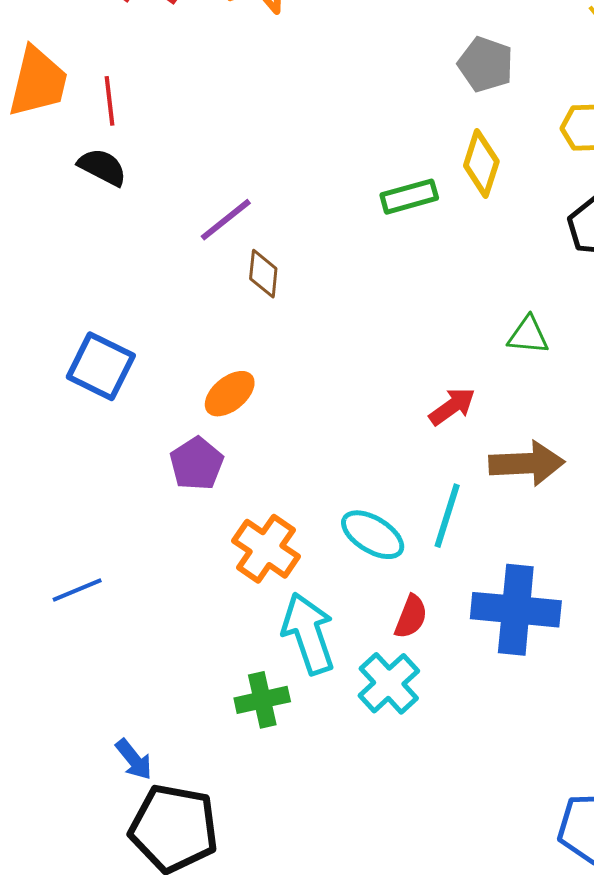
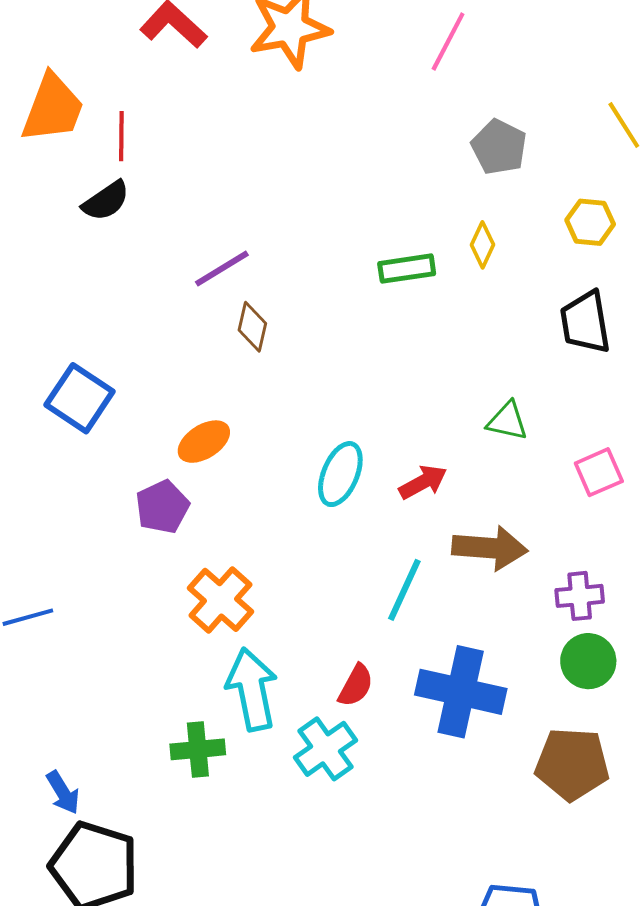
yellow diamond: (481, 164) -> (482, 245), size x0.7
black semicircle: (102, 167) -> (106, 201), turned 111
cyan ellipse: (373, 535) -> (340, 474), moved, turned 74

